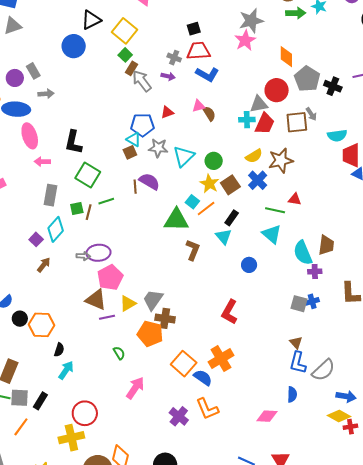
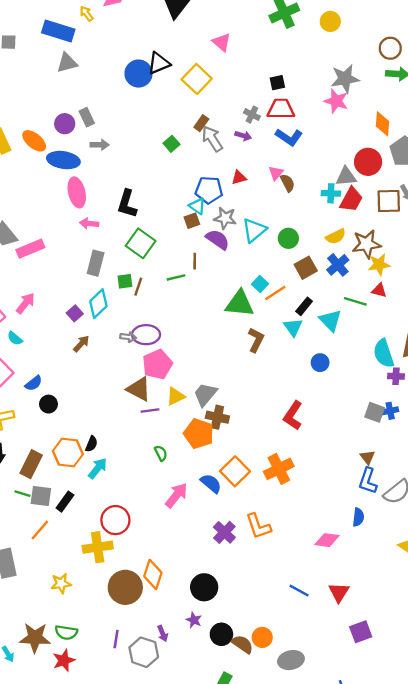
pink star: (245, 40) -> (336, 101), turned -30
blue circle: (74, 46) -> (139, 74), moved
green square: (125, 55) -> (172, 144), moved
pink triangle: (199, 106) -> (276, 173), turned -40
purple semicircle: (149, 181) -> (218, 239), moved
yellow star: (209, 184) -> (379, 265), moved, turned 30
green line: (106, 201) -> (176, 277), moved
cyan triangle: (272, 234) -> (330, 320), moved
orange hexagon: (41, 325) -> (68, 453), moved
blue semicircle: (203, 378) -> (211, 483), moved

